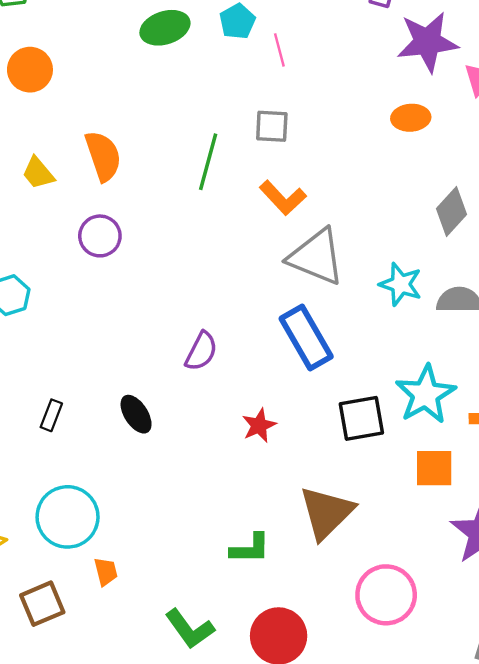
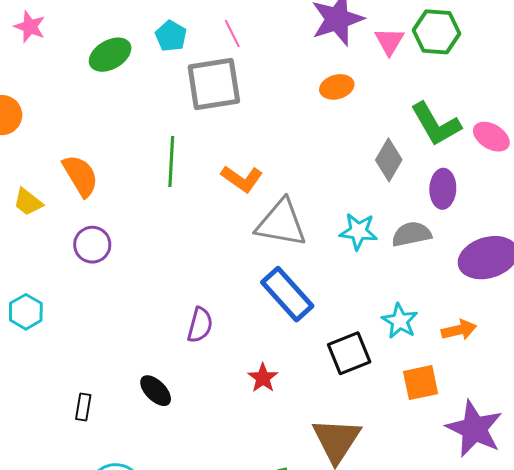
pink line: (279, 50) -> (232, 33), moved
gray square: (272, 126) -> (214, 84), moved, size x1.8
cyan star: (426, 394) -> (400, 321), size x0.7

